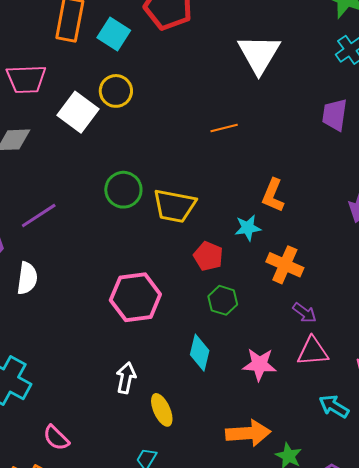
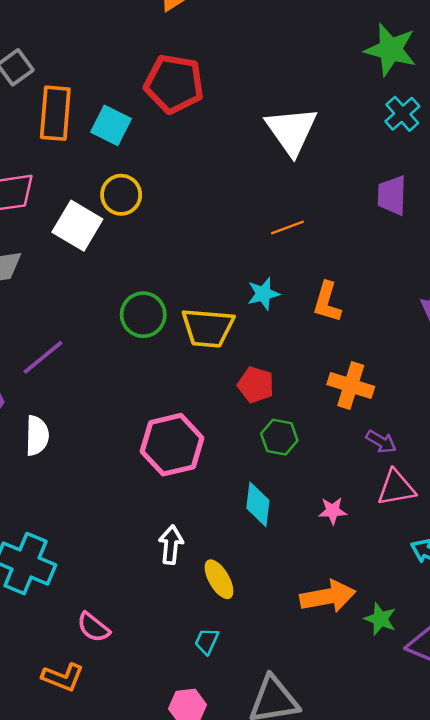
orange line: (224, 128) -> (287, 227), moved
cyan star: (248, 228) -> (263, 294), moved
pink star: (259, 364) -> (333, 511), size x0.7

